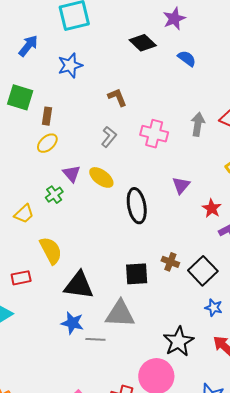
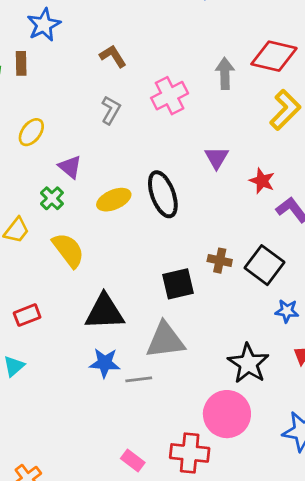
brown rectangle: (47, 116) -> (21, 63), moved
pink cross: (154, 134) -> (170, 96), turned -32
yellow ellipse: (101, 177) -> (114, 200), moved, turned -50
yellow semicircle: (51, 251) -> (68, 250), moved

